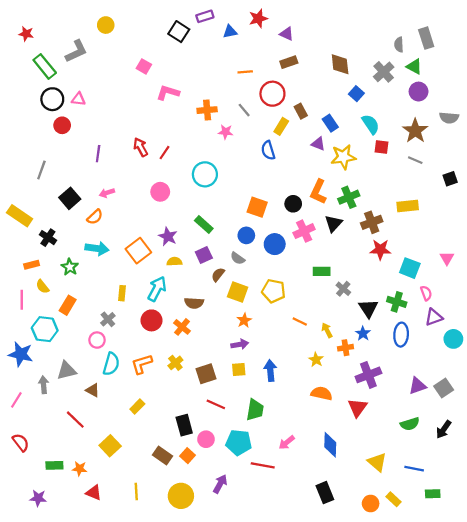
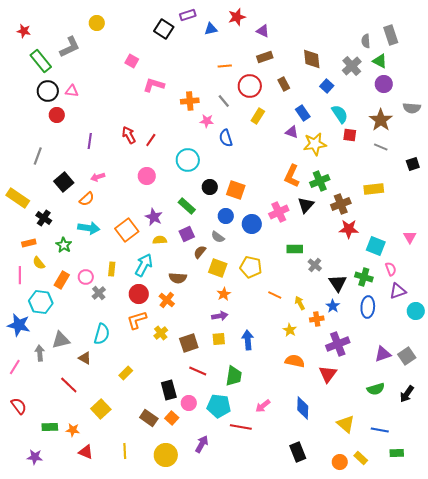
brown rectangle: (301, 111) -> (284, 84), moved
blue semicircle: (268, 150) -> (226, 138), moved
black circle: (293, 204) -> (210, 187), moved
pink circle: (97, 340) -> (86, 277), moved
orange L-shape: (142, 364) -> (137, 320), moved

